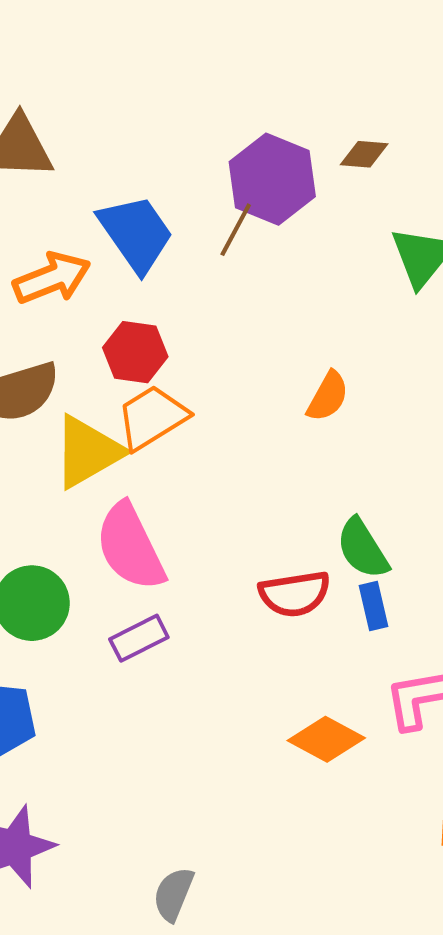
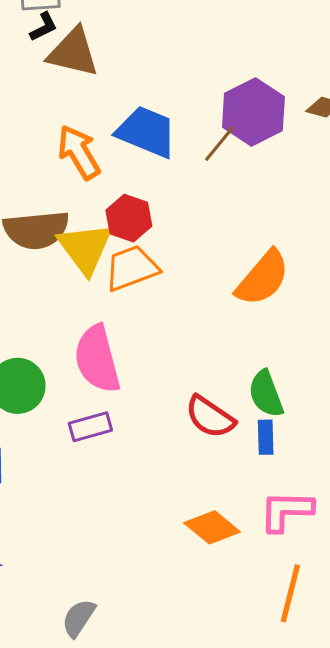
blue trapezoid: (136, 233) -> (147, 132), turned -44
orange arrow: (52, 278) -> (79, 152), turned -110
orange semicircle: (328, 396) -> (263, 278), size x1.6
yellow triangle: (88, 452) -> (85, 248), moved, turned -48
red semicircle: (295, 594) -> (210, 417), turned 32

